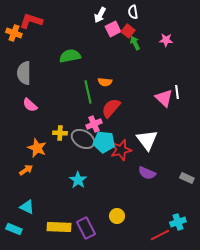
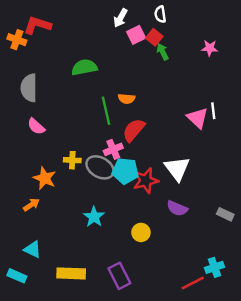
pink star: (166, 40) -> (210, 48), moved
yellow circle: (117, 216) -> (141, 232), moved
purple rectangle: (86, 228) -> (119, 276), moved

